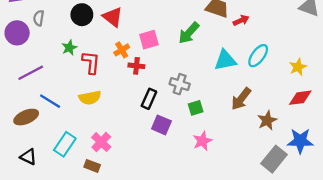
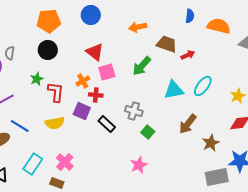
red triangle: (113, 17) -> (95, 52), moved
black rectangle: (149, 99) -> (107, 124), turned -72
green square: (196, 108) -> (148, 132), turned -32
purple square: (161, 125) -> (82, 111), moved
pink star: (202, 141) -> (139, 165), moved
gray rectangle: (274, 159) -> (217, 177), turned 40

